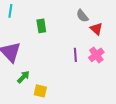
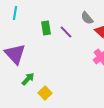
purple line: (75, 55) -> (66, 32), moved, turned -40
yellow square: (40, 91) -> (45, 93), turned 32

